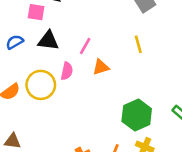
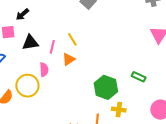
black triangle: (48, 41) -> (30, 43), moved
yellow line: (138, 44) -> (72, 39), moved

